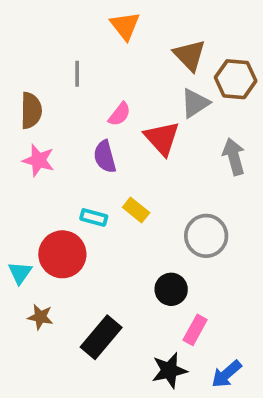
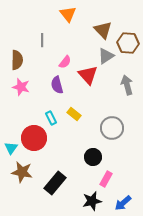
cyan rectangle: (94, 217) -> (51, 118), turned 48
brown star: (40, 317) -> (22, 172), size x1.5

